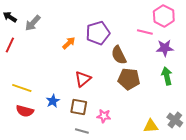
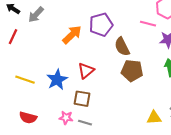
orange arrow: (69, 43) -> (72, 35), size x1.5
blue star: (53, 101) -> (57, 80), moved, size x1.5
red semicircle: (25, 111) -> (28, 118), moved
pink star: (104, 116) -> (66, 118), moved

